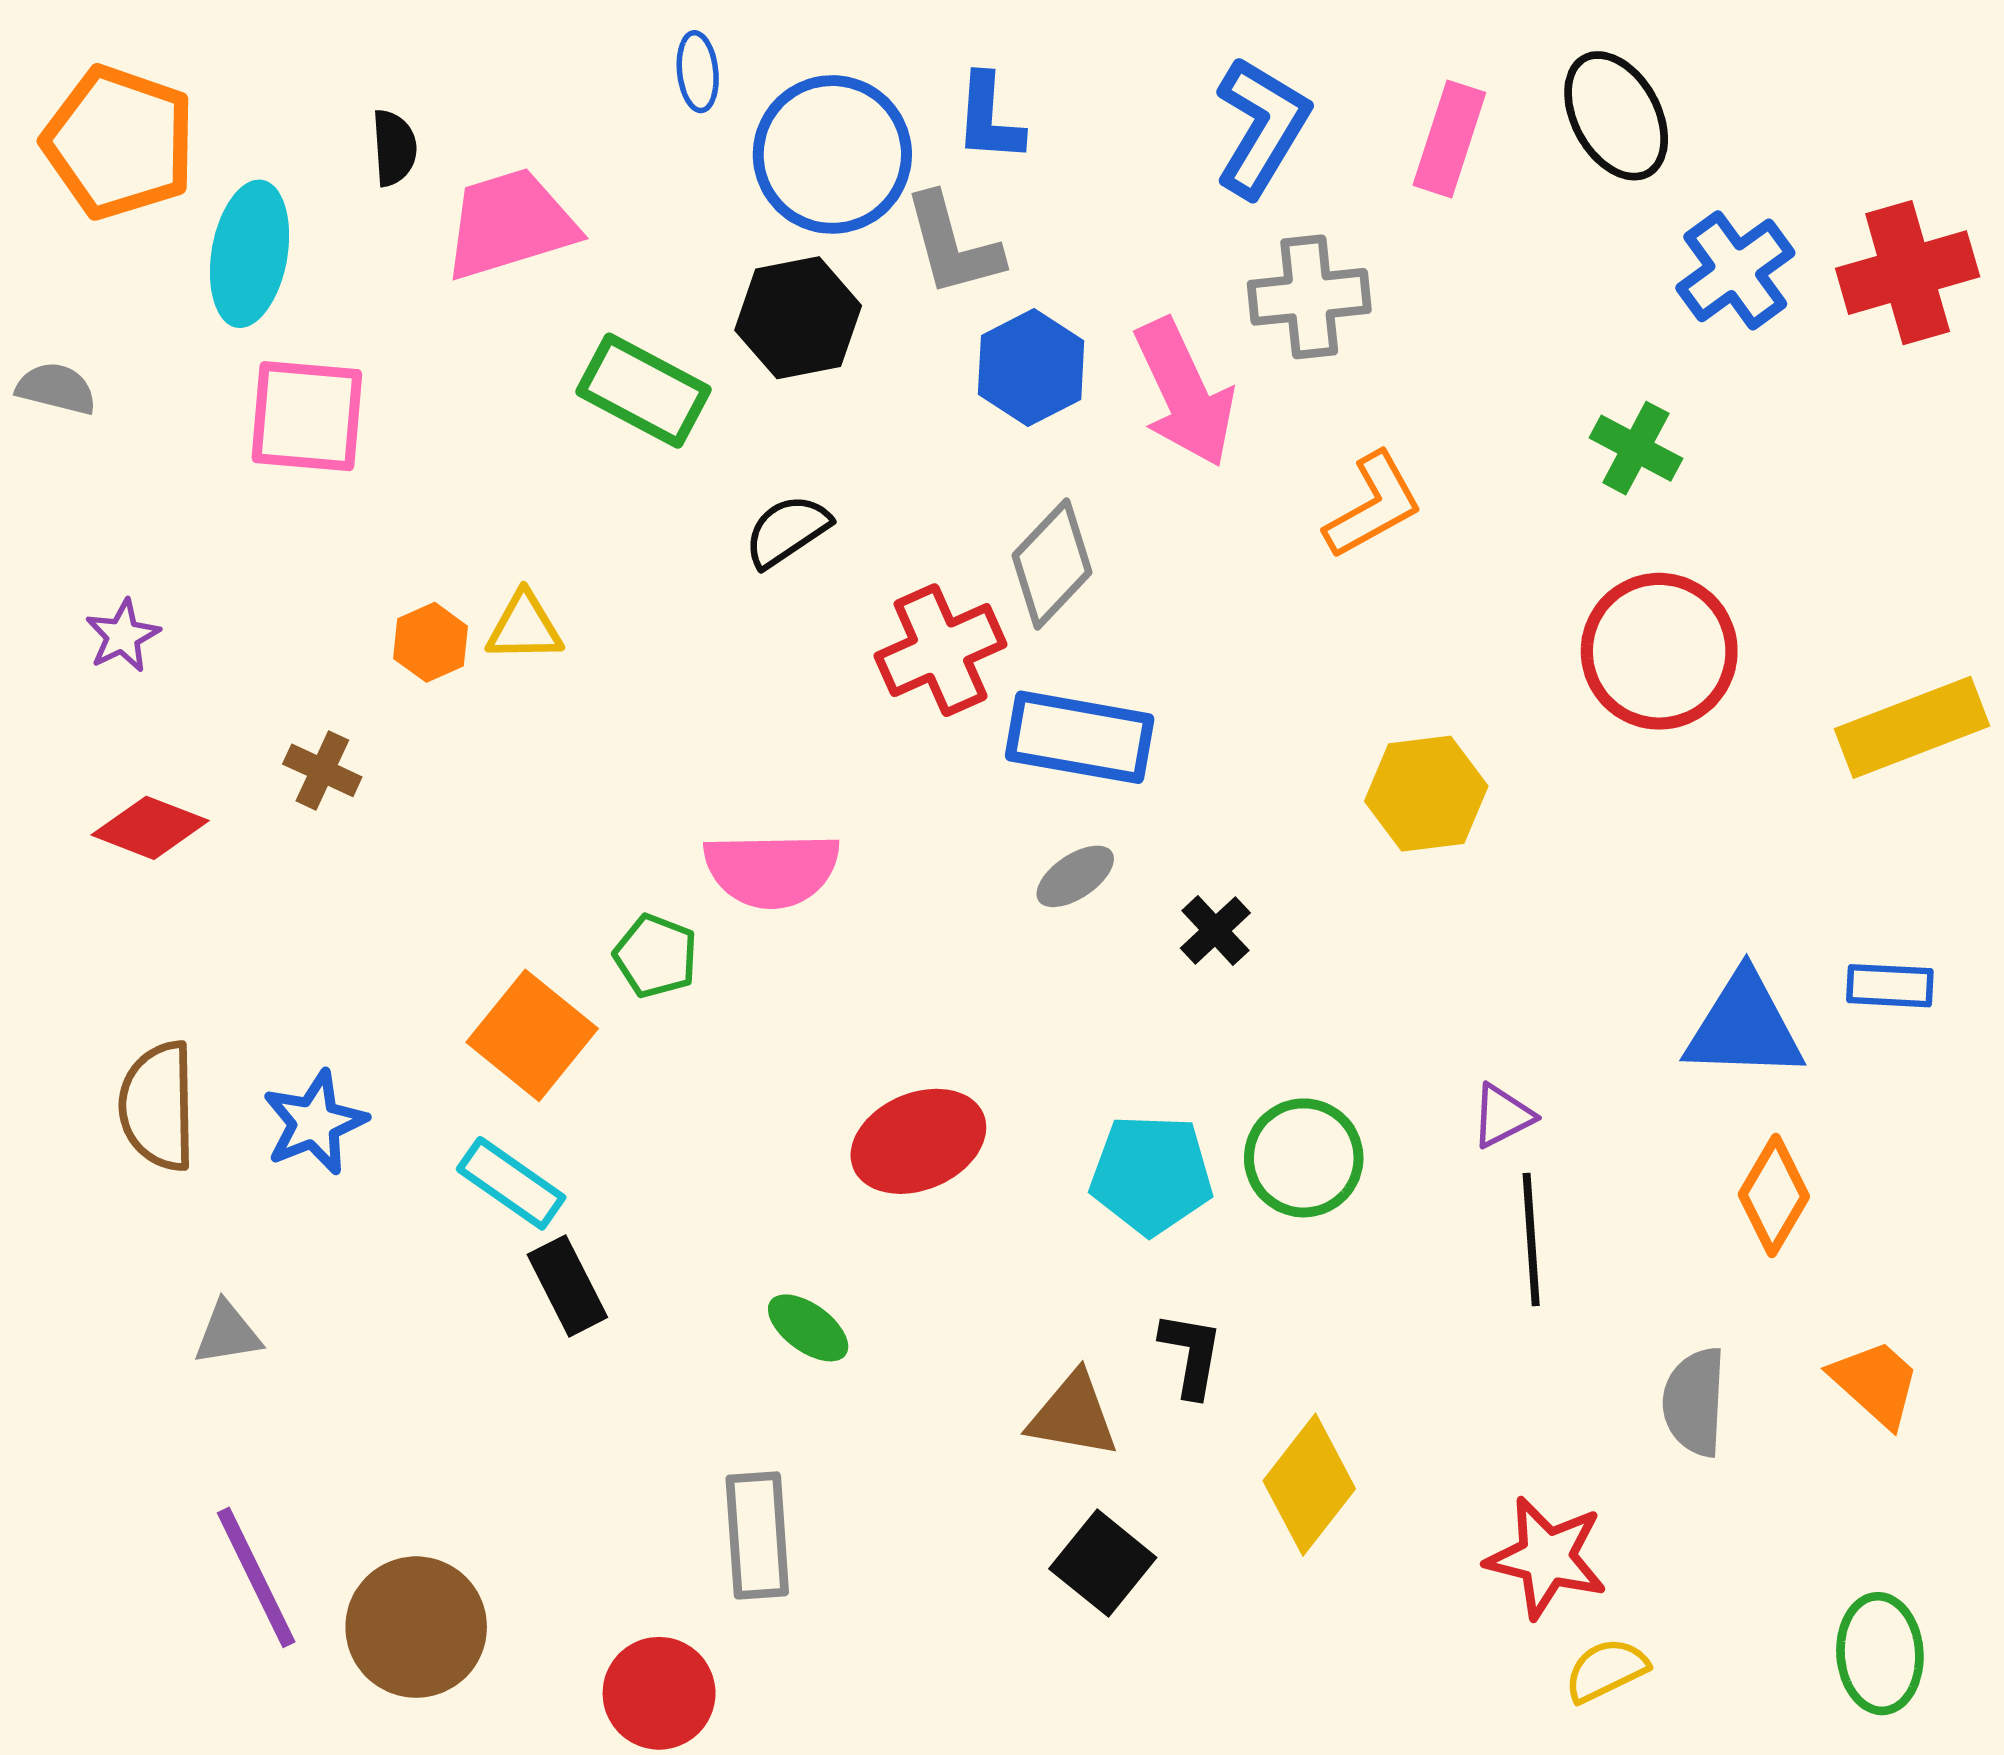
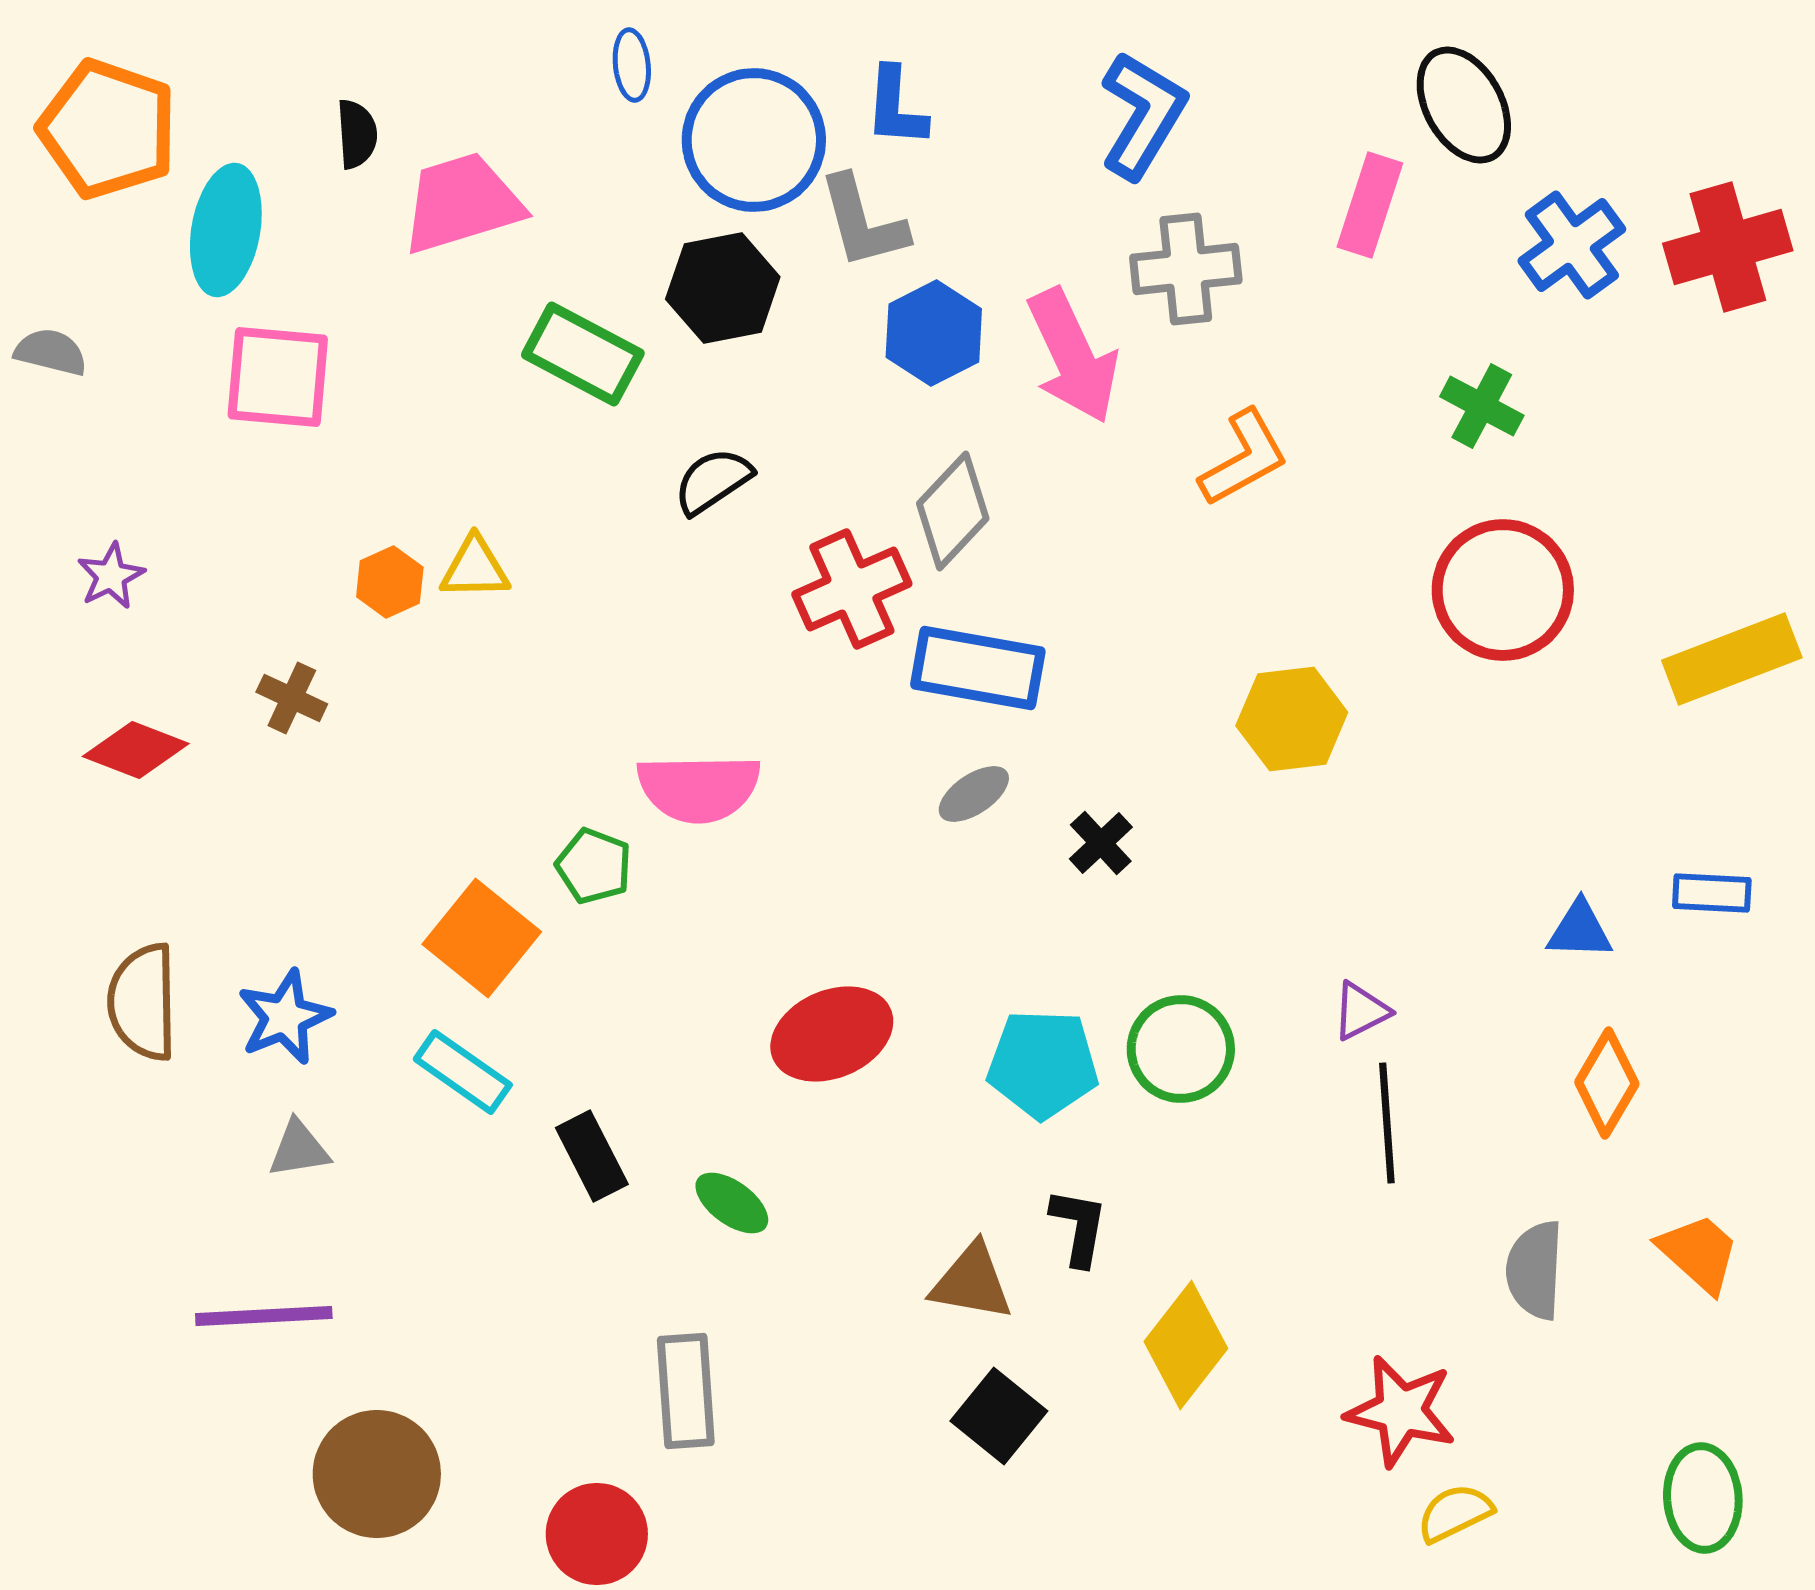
pink rectangle: (1449, 139) -> (1370, 205), moved
blue triangle: (1744, 1027) -> (1580, 930), size x0.6
black rectangle: (567, 1286) -> (592, 1156), moved
gray triangle: (227, 1333) -> (299, 1149), moved
purple line: (256, 1577) -> (264, 1316), moved, turned -67

